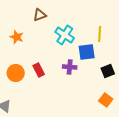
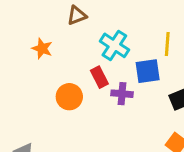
red rectangle: (39, 70) -> (99, 77), moved
orange circle: (16, 73) -> (69, 97), moved

